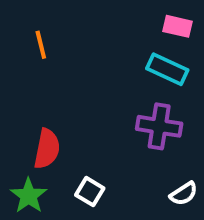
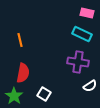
orange line: (41, 45) -> (20, 40), moved
white semicircle: (184, 194) -> (90, 86), moved

